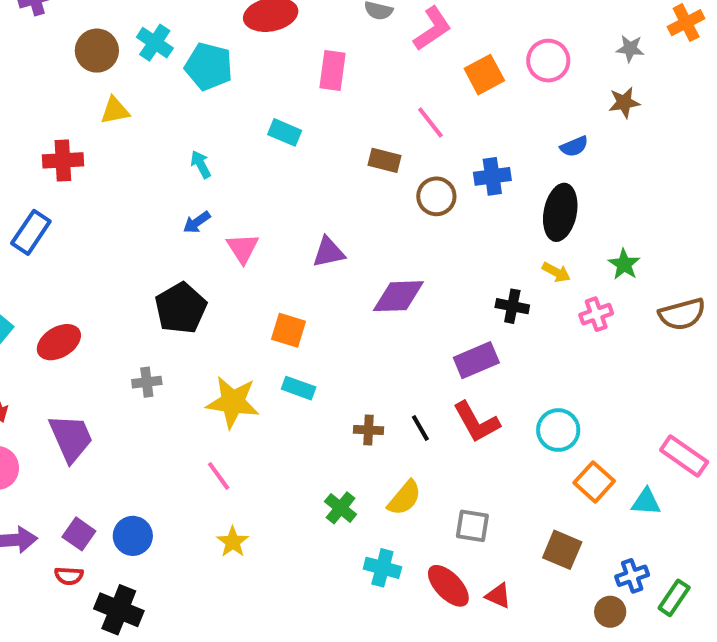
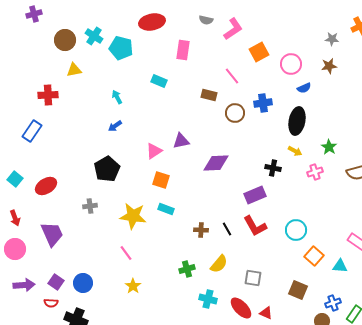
pink circle: (548, 61) -> (291, 64), moved
pink triangle: (243, 248) -> (154, 151), moved, turned 30
green cross: (341, 508) -> (187, 269), turned 35

